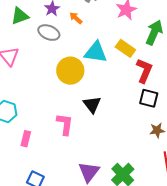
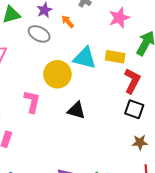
yellow rectangle: (125, 48) -> (115, 57), turned -30
black triangle: (92, 105) -> (76, 110), turned -42
pink L-shape: (65, 124) -> (32, 102), moved

